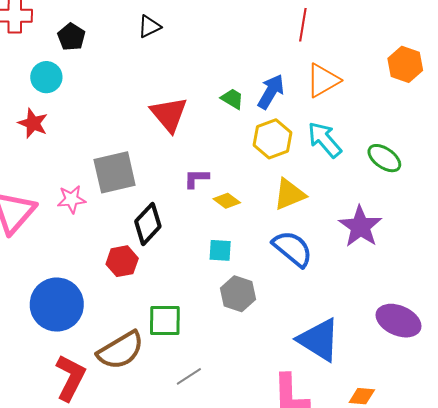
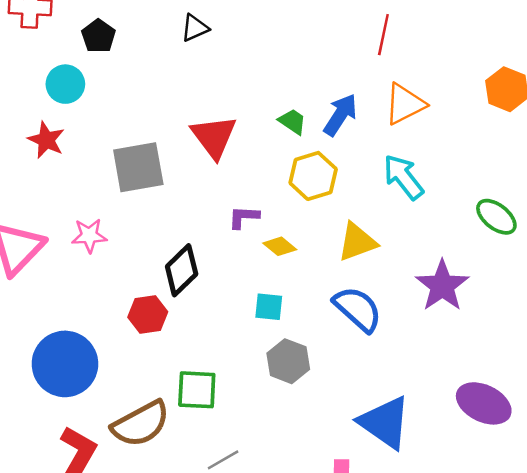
yellow hexagon: (272, 139) -> (313, 176), moved
green ellipse: (384, 158) -> (496, 217), moved
gray square: (115, 172) -> (138, 167), moved

